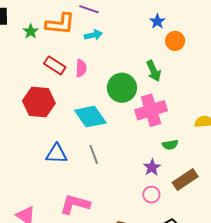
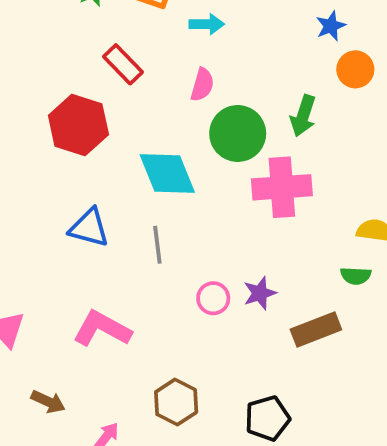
pink semicircle: (81, 68) -> (202, 85), moved
green arrow: (154, 71) -> (303, 116), turned 30
green semicircle: (170, 145) -> (356, 276), moved
pink circle: (151, 195) -> (213, 298), moved

